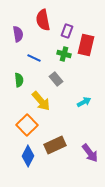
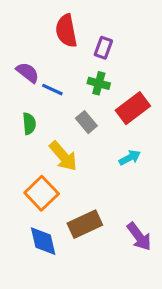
purple semicircle: (18, 34) -> (28, 73), moved, turned -42
red rectangle: (86, 45) -> (133, 108), moved, turned 40
blue diamond: (28, 156) -> (43, 241), turned -40

